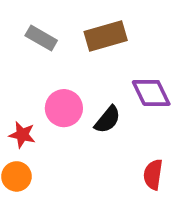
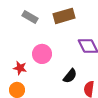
black semicircle: (108, 120) -> (70, 76), moved

